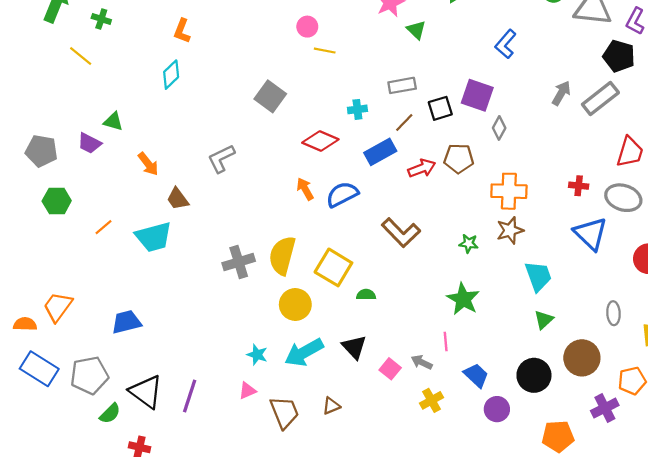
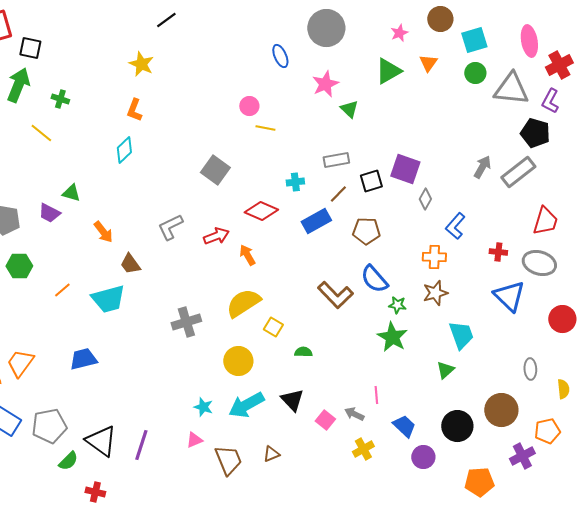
blue L-shape: (506, 44) -> (455, 226), moved
brown pentagon: (459, 158) -> (366, 231), moved
red arrow: (422, 168) -> (216, 236), moved
orange cross: (509, 191) -> (434, 257), size x0.7
blue semicircle: (342, 194) -> (374, 279), moved, turned -104
yellow semicircle: (282, 255) -> (243, 303), moved, turned 42
yellow square: (333, 267) -> (273, 327), size x0.6
green star: (463, 299) -> (392, 337), moved
green triangle: (544, 320) -> (445, 370), moved
blue trapezoid: (126, 322) -> (83, 359), moved

